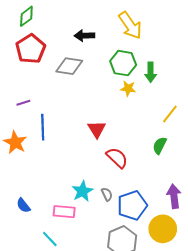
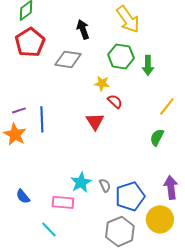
black arrow: (84, 36) -> (83, 29), turned 72
yellow star: (128, 88) -> (102, 83), moved
purple line: (23, 103) -> (19, 110), moved
red semicircle: (117, 158) -> (115, 101), moved, size x0.7

